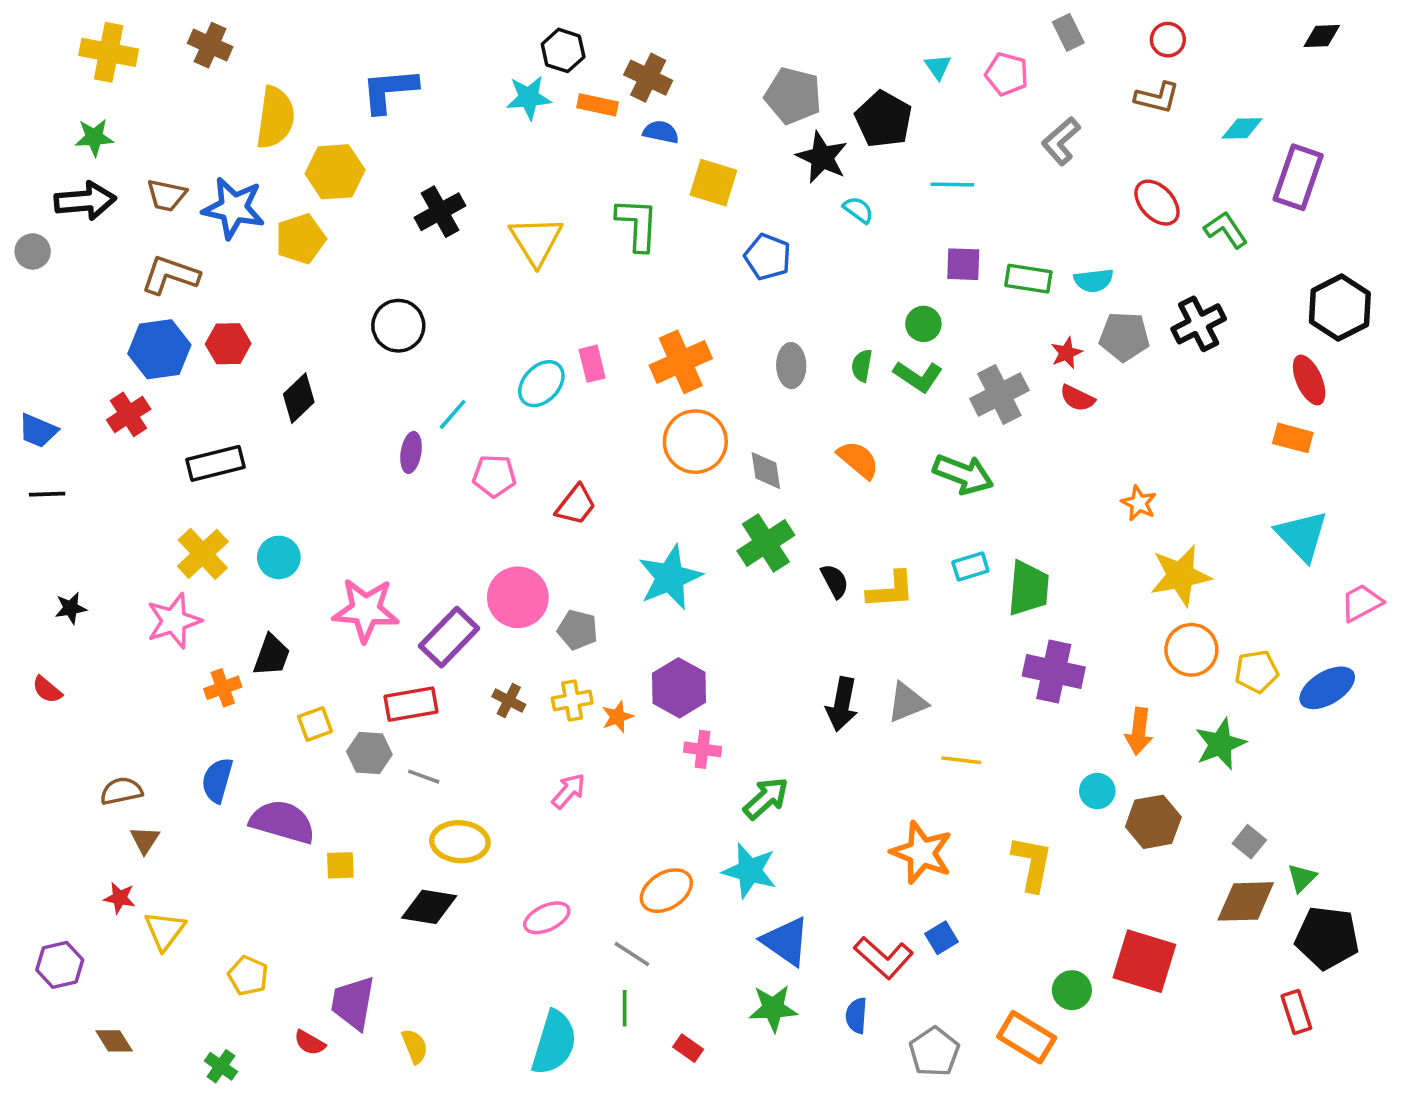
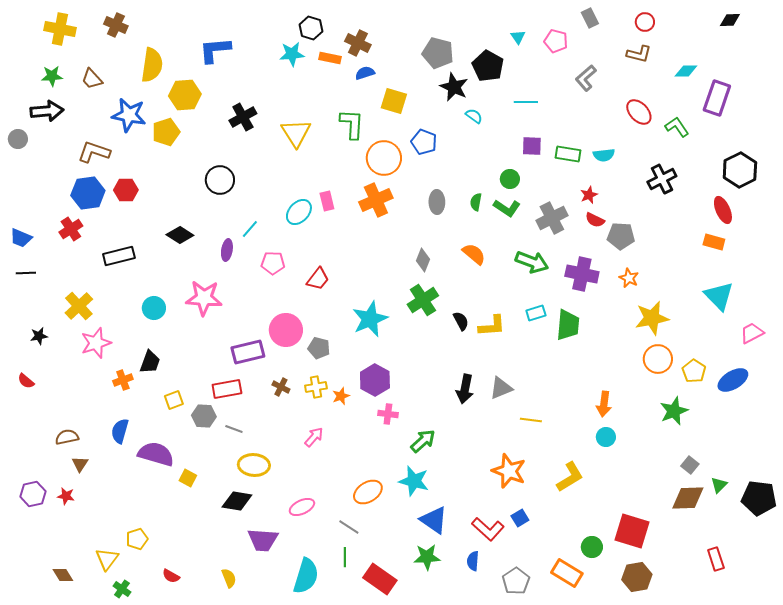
blue semicircle: (661, 132) -> (365, 73), turned -30
brown trapezoid: (167, 195) -> (92, 79), moved, turned 35
gray pentagon: (1124, 337) -> (621, 236), moved
black diamond: (299, 398) -> (180, 235), moved, turned 76
orange circle: (695, 442) -> (384, 158), moved
gray diamond: (766, 471) -> (423, 260), turned 30
yellow cross: (203, 554) -> (79, 306), moved
pink star: (366, 610) -> (204, 298), moved
purple rectangle: (449, 637) -> (248, 352), turned 32
purple cross: (1054, 672) -> (582, 274), moved
yellow pentagon: (1257, 672) -> (694, 371), turned -30
orange arrow: (1139, 731) -> (604, 404), moved
brown hexagon: (1153, 822) -> (637, 577), moved
yellow L-shape: (1032, 863) -> (570, 477), turned 48
yellow square: (340, 865) -> (188, 478), turned 30
yellow triangle: (165, 930) -> (107, 559), moved
black pentagon: (1327, 938) -> (759, 498), moved
purple hexagon: (60, 965) -> (33, 494), moved
yellow pentagon: (248, 976) -> (137, 539), turned 30
purple trapezoid: (353, 1003) -> (263, 540), moved, turned -96
red rectangle: (688, 1048) -> (380, 579), size x2.0

